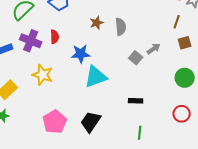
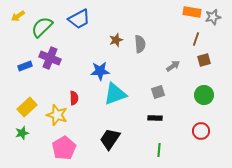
red semicircle: (55, 37) -> (74, 98), moved
gray square: (136, 58) -> (158, 92), moved, turned 32
yellow star: (43, 75) -> (57, 115), moved
pink pentagon: (55, 122) -> (64, 148), moved

